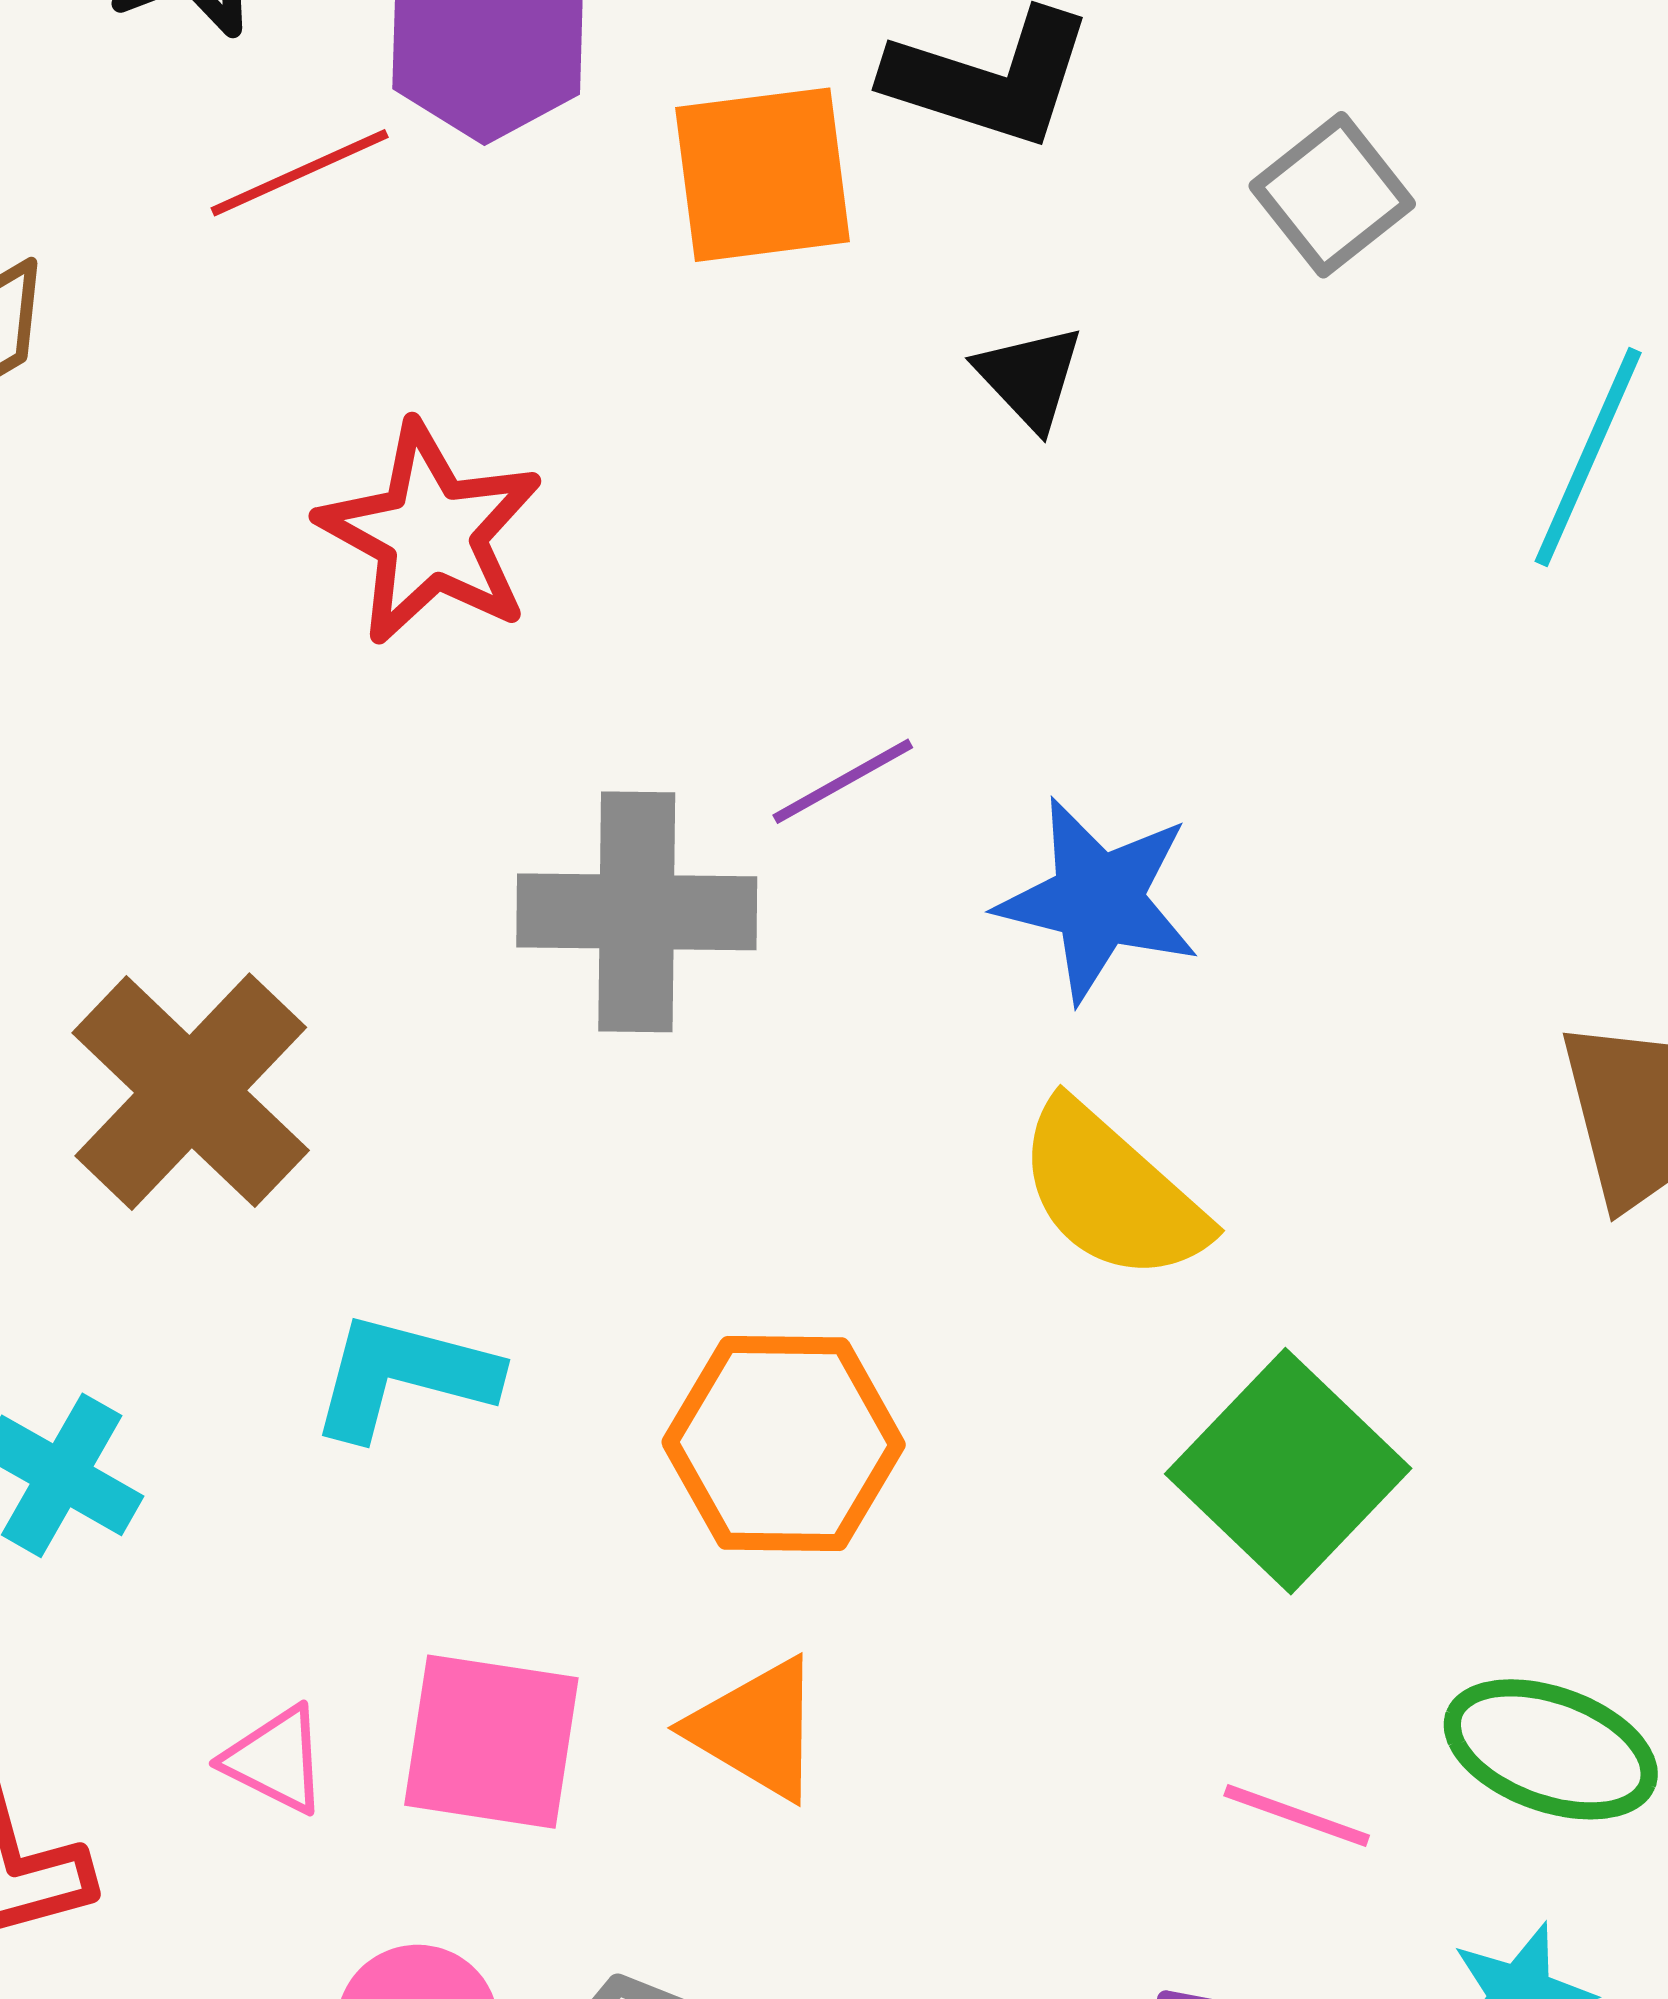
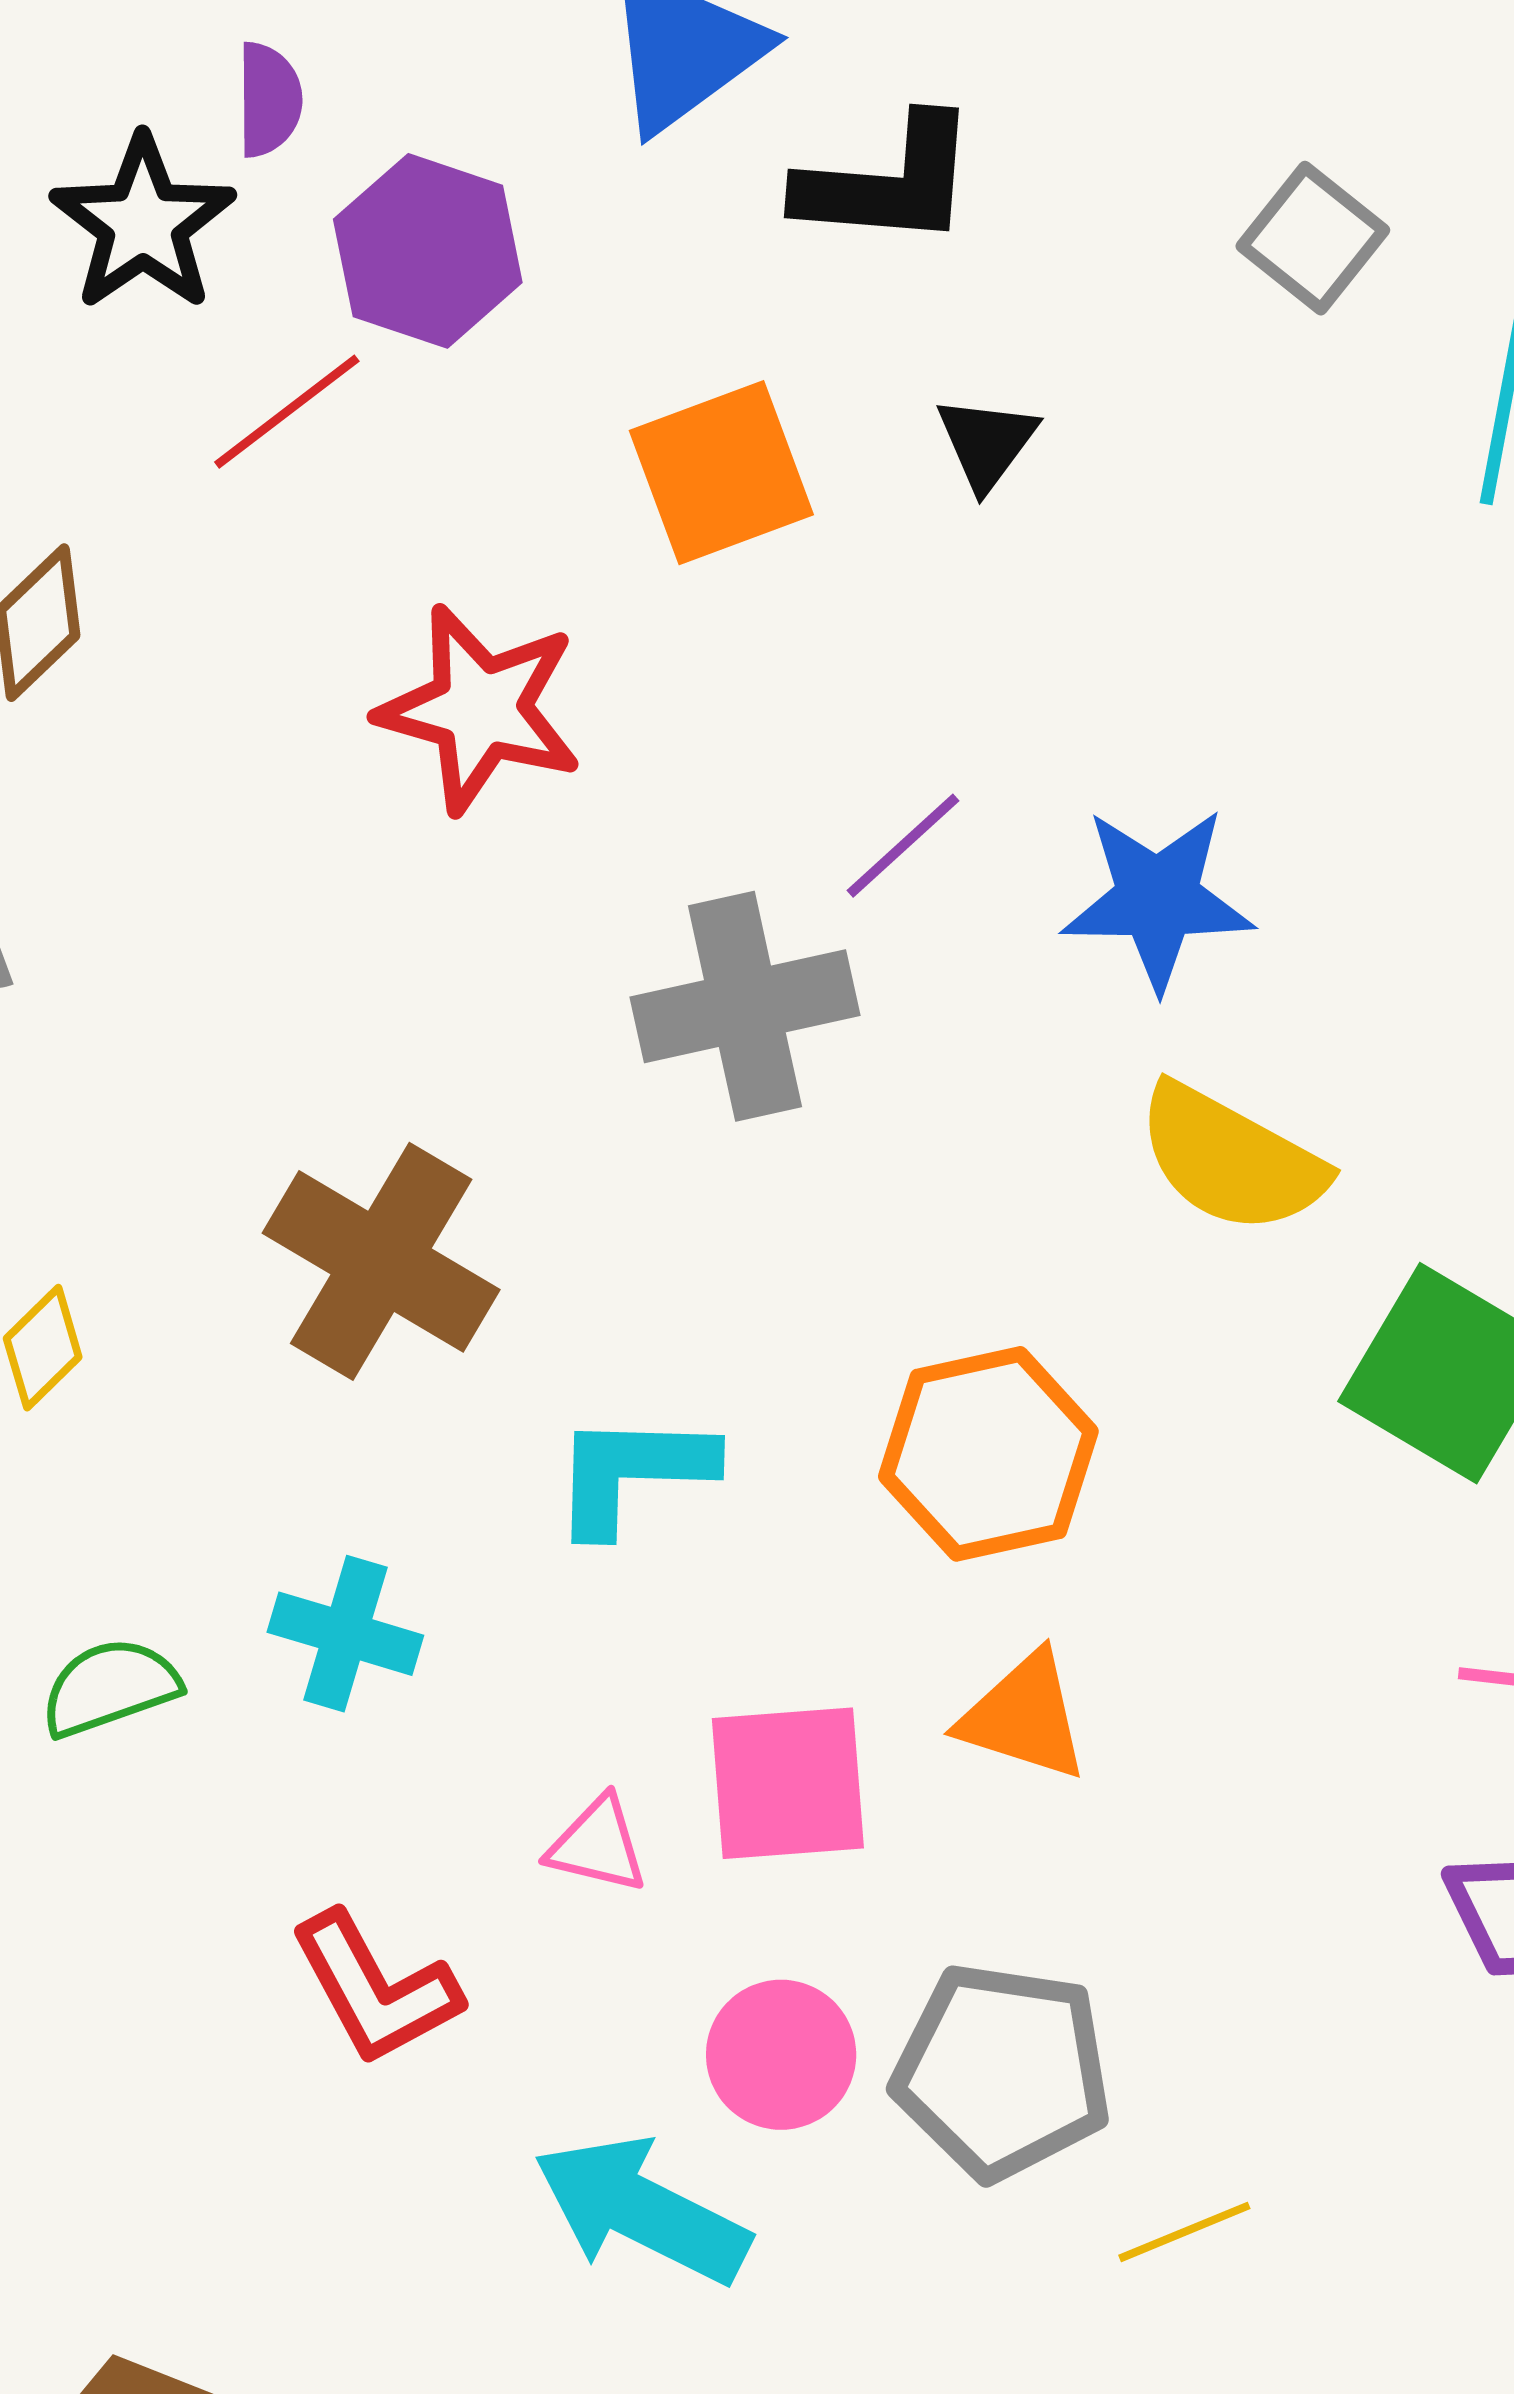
orange square: (763, 175) -> (721, 473), moved
gray square: (1332, 195) -> (1313, 238), moved
black triangle: (1030, 377) -> (987, 443), turned 33

